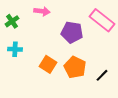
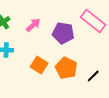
pink arrow: (42, 11) -> (33, 25), moved, turned -49

